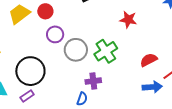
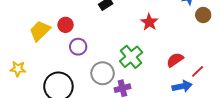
red star: (128, 20) -> (149, 22), turned 30
gray circle: (76, 50) -> (103, 73), moved

